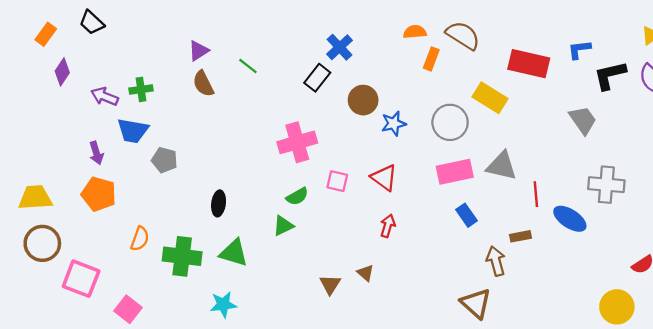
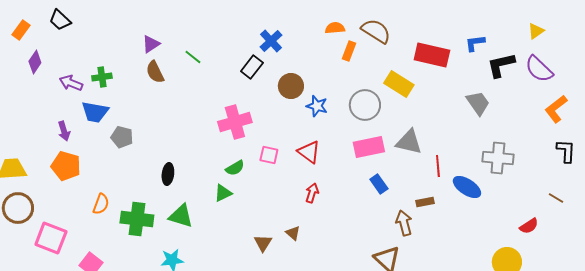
blue star: (394, 124) -> (317, 106), turned 30

